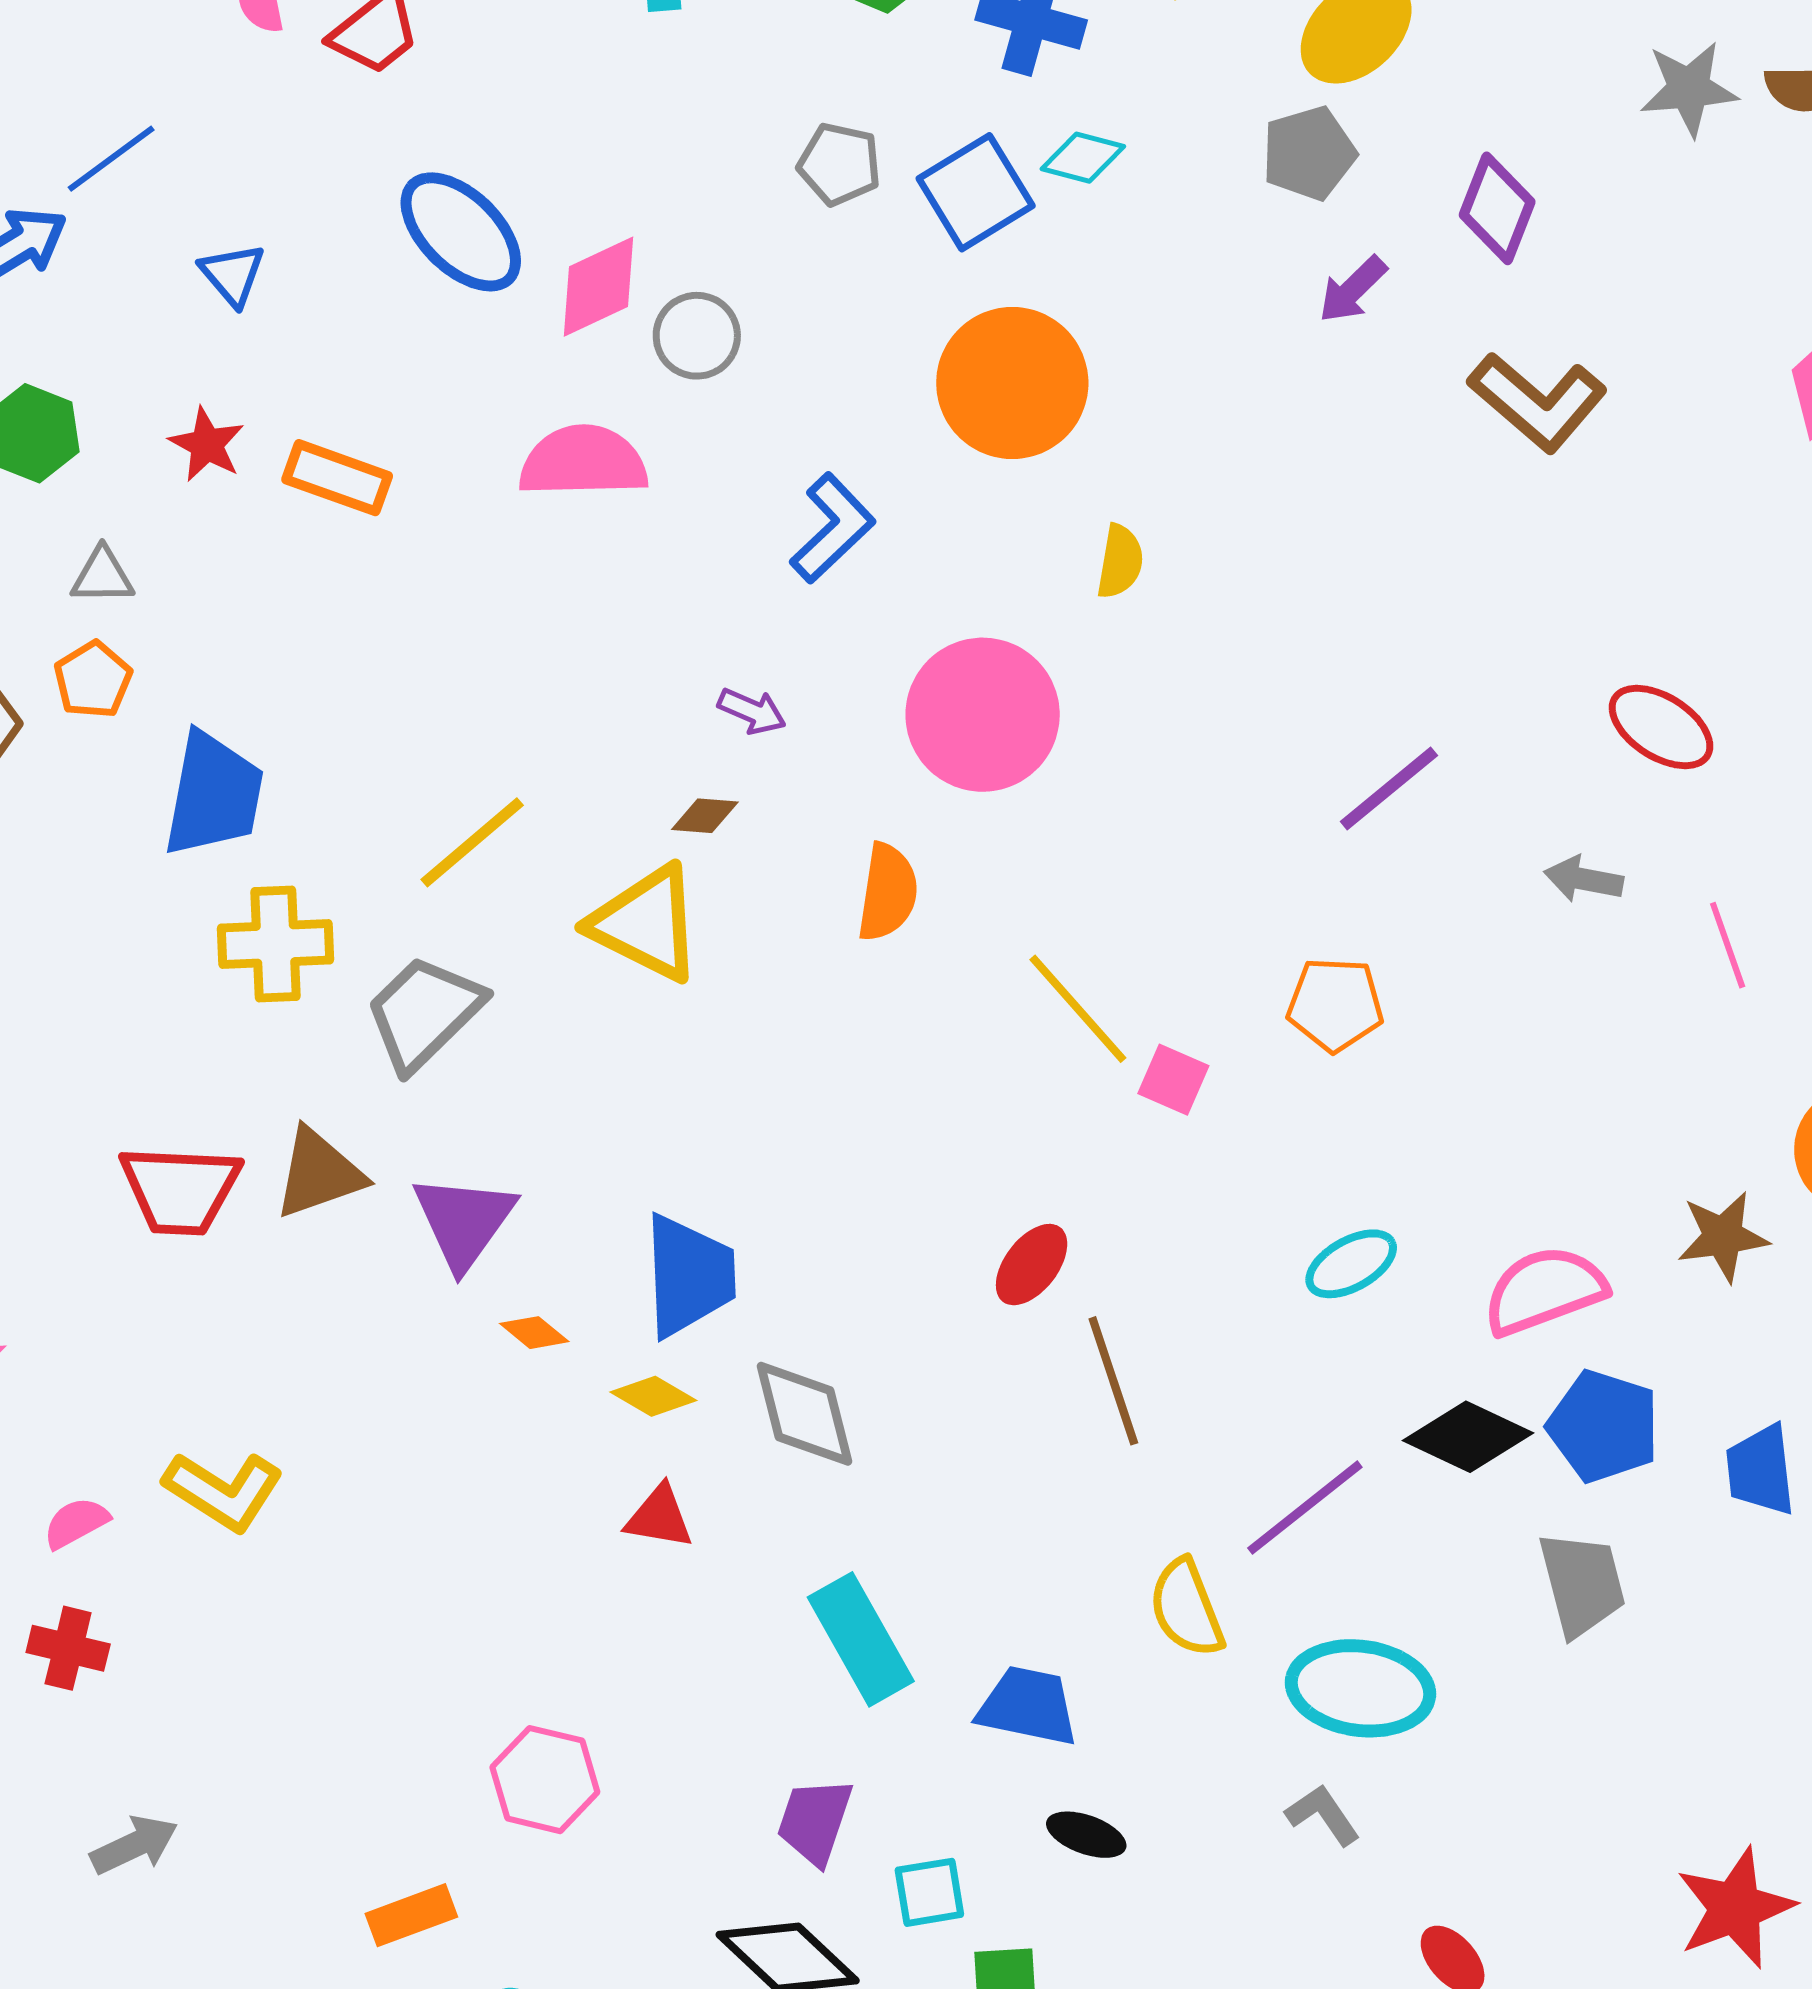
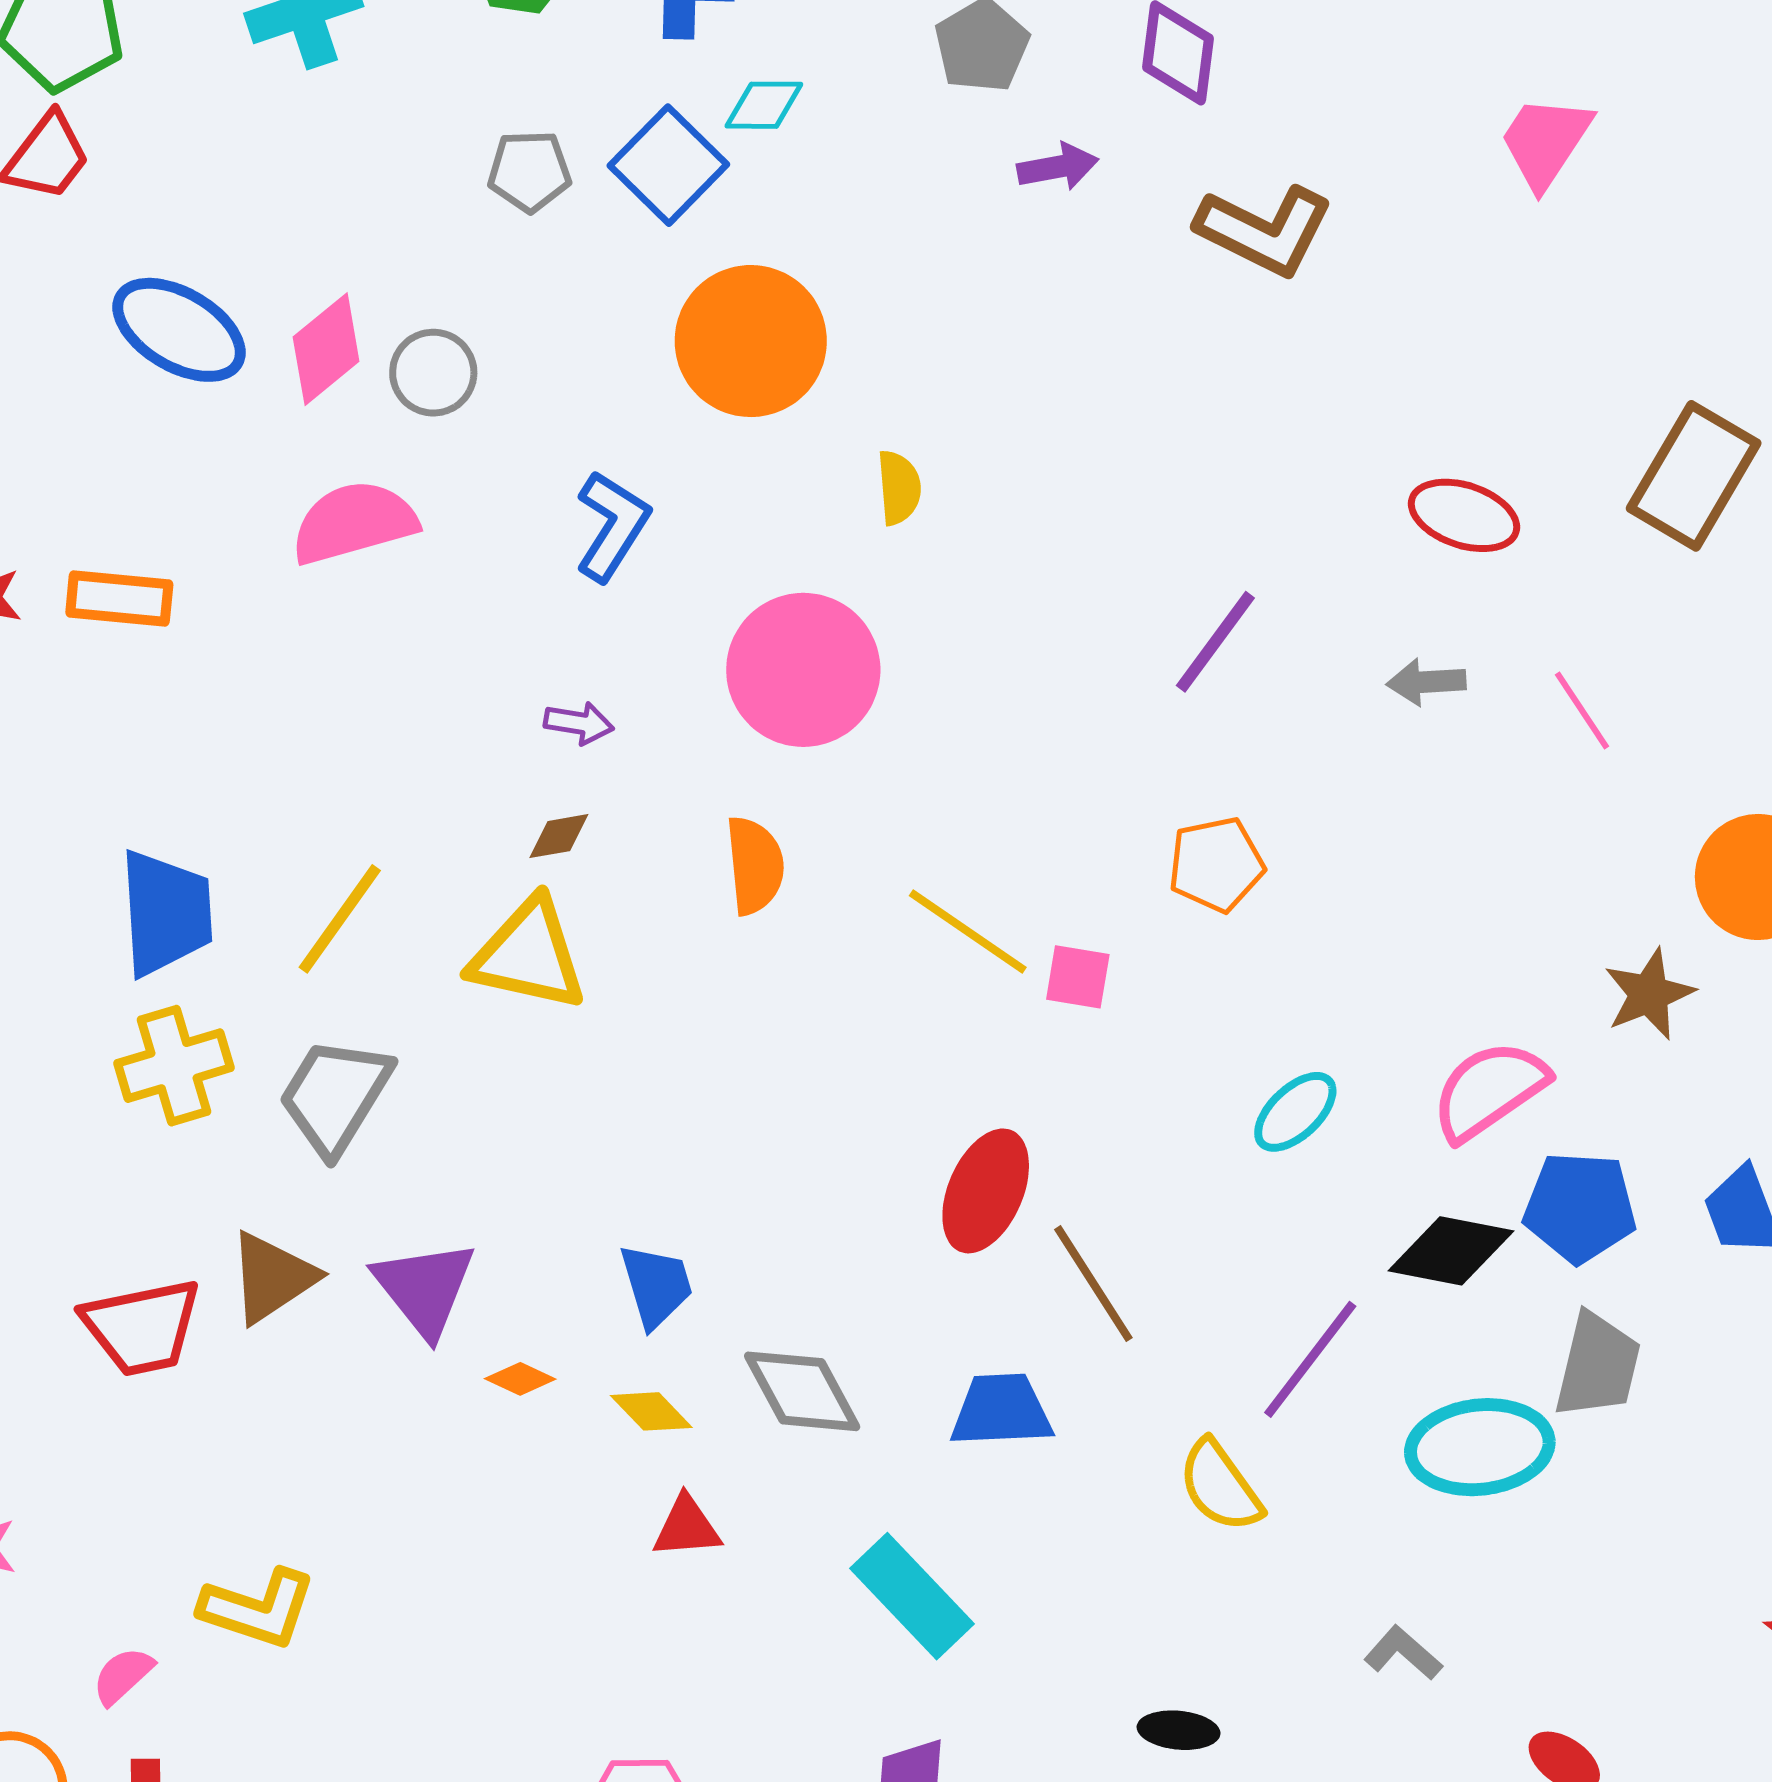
purple arrow: (1353, 289) -> (1058, 167), turned -132
blue trapezoid: (213, 795) -> (166, 913), moved
red ellipse: (1032, 1265) -> (986, 1191), size x1.4
blue trapezoid: (689, 1276) -> (656, 1286), size x0.7
yellow diamond: (653, 1396) -> (651, 1411), turned 30
gray trapezoid: (1582, 1584) -> (1598, 1365), turned 42
cyan ellipse: (1360, 1688) -> (1480, 1447), moved
blue trapezoid: (1028, 1706) -> (1001, 1410), moved

